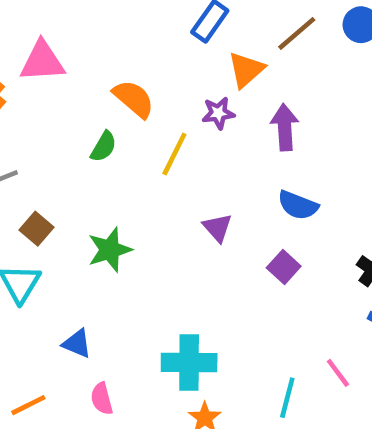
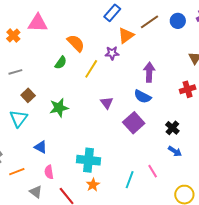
purple arrow: (285, 127) -> (149, 72), moved
purple square: (284, 267) -> (134, 123), size x1.5

